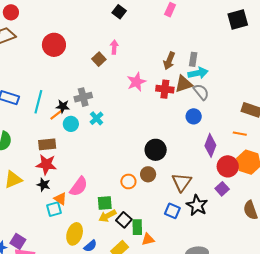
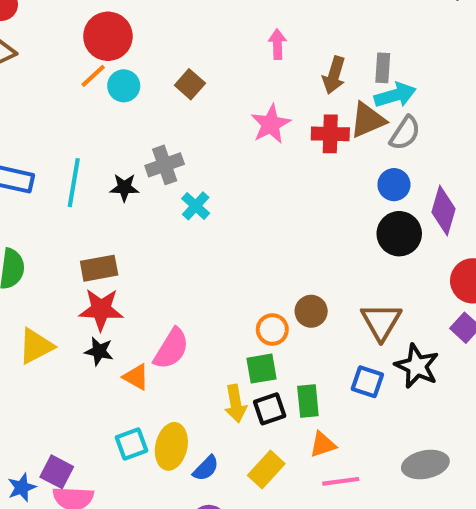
red circle: (54, 45) -> (108, 36), moved
pink arrow: (114, 47) -> (277, 44), moved
gray semicircle: (201, 92) -> (405, 133), turned 78
orange line: (56, 115) -> (93, 76), moved
cyan circle: (71, 124) -> (124, 86), moved
purple diamond: (210, 145) -> (444, 210), moved
black circle: (156, 150) -> (399, 234), moved
green square: (105, 203) -> (262, 369), moved
cyan square: (54, 209) -> (132, 444), moved
yellow arrow: (108, 216) -> (236, 404), turned -66
black square: (124, 220) -> (270, 409), turned 35
green rectangle: (137, 227) -> (308, 401), moved

